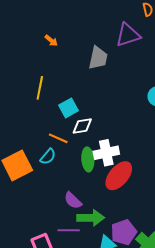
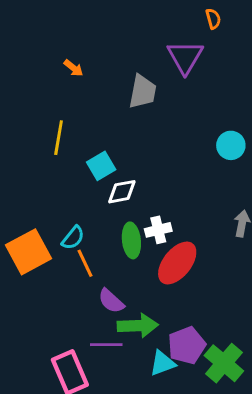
purple triangle: (128, 35) -> (185, 57), turned -40
orange line: (58, 138) -> (85, 263), moved, turned 42
white cross: (106, 153) -> (158, 230), size x0.7

